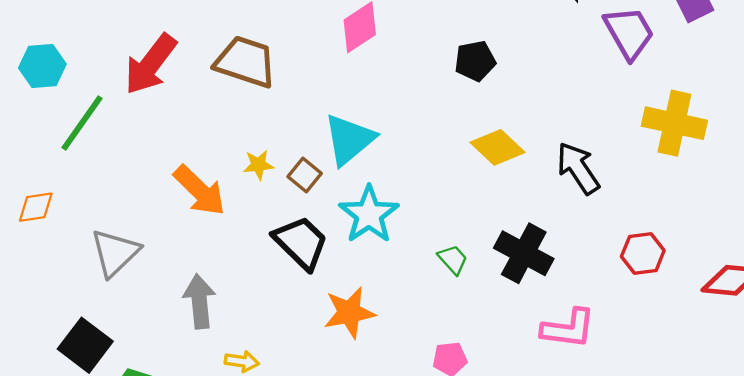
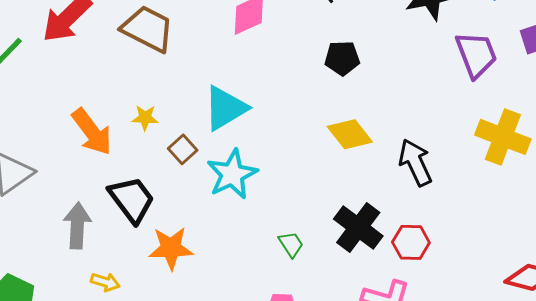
brown square: (305, 175) -> (183, 149), moved
black trapezoid: (301, 243) -> (132, 199), moved
red hexagon: (643, 254) -> (411, 242), moved
green trapezoid: (453, 260) -> (291, 244), moved
orange star: (349, 313) -> (171, 248), moved

